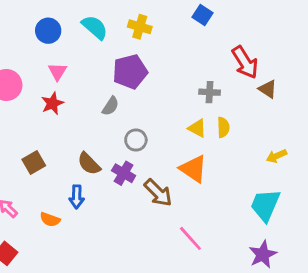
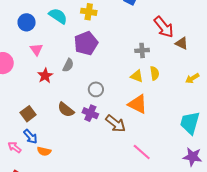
red star: (52, 103) -> (45, 76), moved
gray semicircle: (110, 106) -> (68, 65), moved
yellow arrow: (276, 156) -> (192, 78), moved
blue arrow: (77, 197) -> (30, 137), moved, turned -35
purple star: (263, 254) -> (192, 157), turned -30

